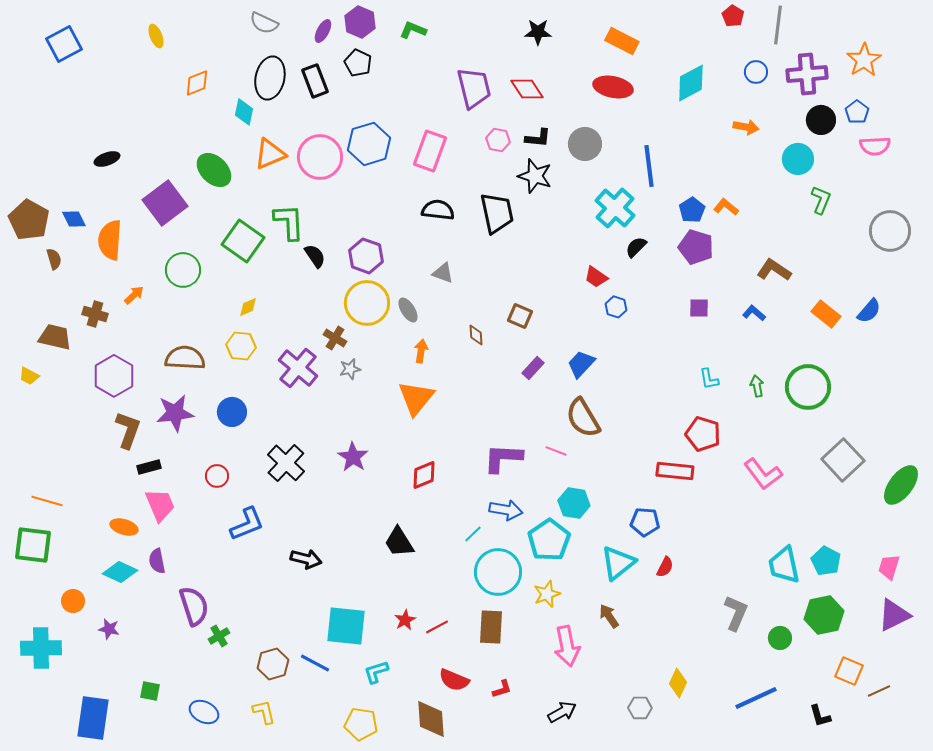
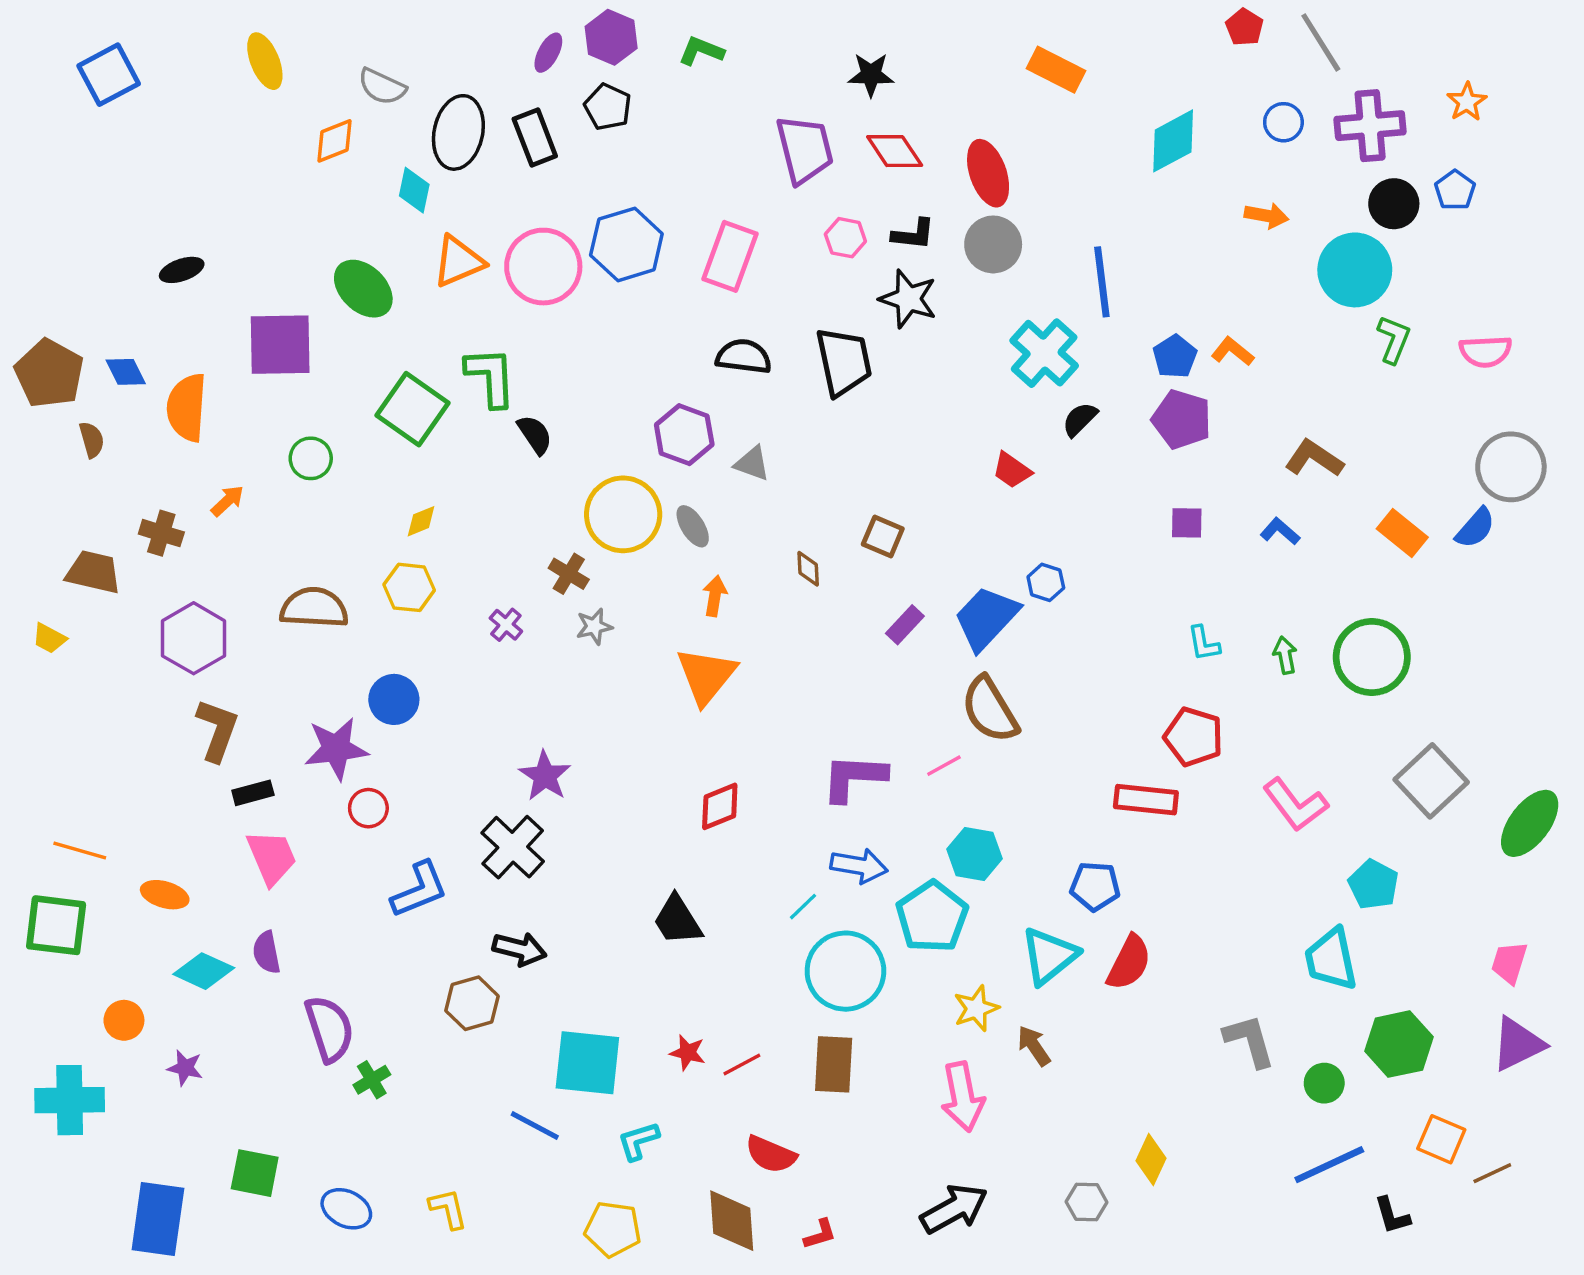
gray semicircle: (264, 23) -> (382, 87), moved
gray line: (778, 25) -> (1321, 42), turned -39
black star: (538, 32) -> (871, 75), moved
yellow ellipse: (156, 36) -> (265, 61), size x1.4
orange star: (864, 60) -> (1467, 102), size x0.7
red ellipse: (613, 87) -> (988, 173), moved, turned 60
pink semicircle: (875, 146) -> (1485, 351), moved
cyan circle: (798, 159) -> (1355, 270), size x1.4
purple square: (165, 203) -> (280, 345), turned 36
gray circle: (890, 231) -> (1511, 467), moved
purple hexagon: (366, 256) -> (684, 435), moved
green circle: (183, 270) -> (311, 458), size x0.7
blue hexagon: (616, 307) -> (1046, 582), moved
blue trapezoid: (581, 364) -> (986, 618), size x1.4
purple cross: (298, 368) -> (506, 625), size x0.5
purple star: (175, 413) -> (336, 749), moved
pink line: (556, 451) -> (944, 766), turned -50
purple star: (353, 457) -> (545, 776), moved
black cross: (286, 463) -> (513, 847), moved
orange ellipse: (124, 527) -> (165, 895), moved
cyan pentagon: (826, 561) -> (1373, 884), moved
red semicircle: (665, 567) -> (1129, 963), size x1.6
yellow star: (547, 594) -> (976, 1008), moved
gray L-shape: (736, 613) -> (1250, 1041), turned -39
red star: (405, 620) -> (688, 1053), turned -30
brown hexagon: (273, 664) -> (472, 1003), moved
red L-shape: (502, 689) -> (820, 1234), moved
green square: (150, 691) -> (255, 1173), size x1.4
blue line: (756, 698) -> (1329, 1165), moved
black arrow: (562, 712) -> (954, 1209), size x1.4

